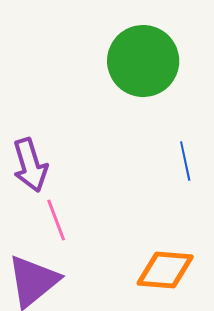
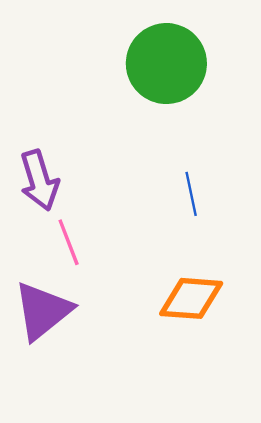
blue line: (185, 161) -> (191, 194), moved

